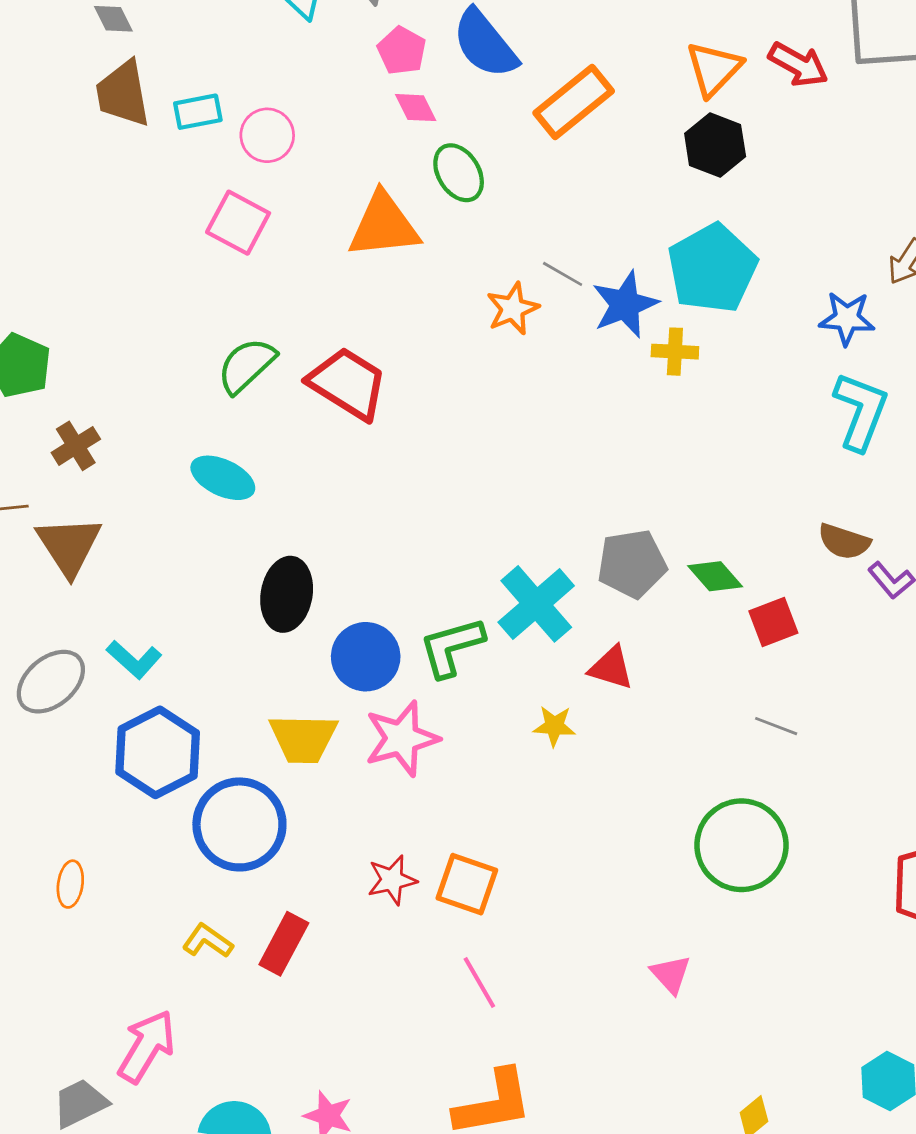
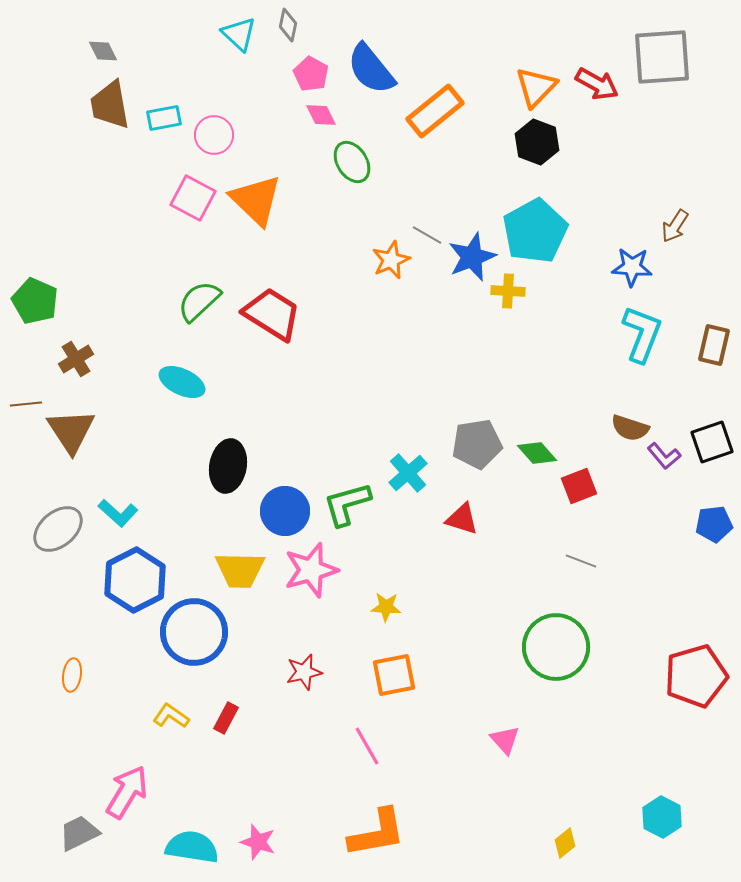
orange triangle: (384, 225) -> (256, 200), moved, turned 50
cyan cross: (536, 604) -> (408, 473), size x0.7
yellow star: (554, 726) -> (386, 607), moved
orange square: (467, 884) -> (394, 675), moved, turned -30
red rectangle: (284, 944) -> (226, 718), size x0.7

